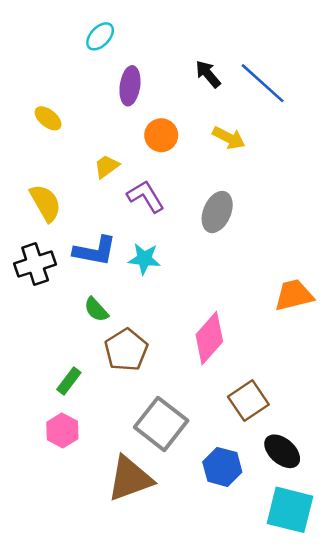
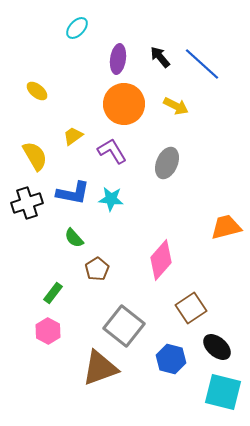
purple ellipse: (130, 86) -> (118, 59), moved
orange circle: (161, 135) -> (124, 104), size x1.6
yellow trapezoid: (107, 166) -> (73, 136), moved
brown pentagon: (126, 350) -> (97, 269), size x0.7

